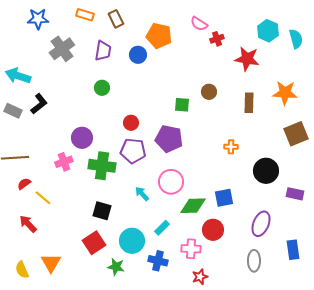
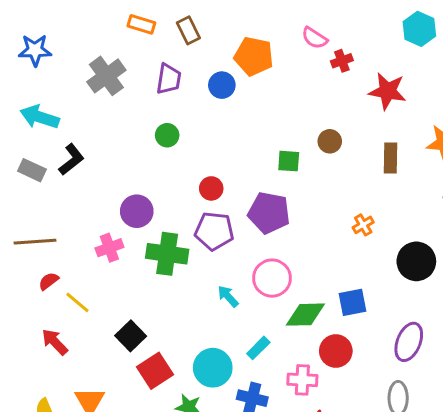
blue star: (38, 19) -> (35, 50), moved
cyan hexagon: (268, 31) -> (419, 29), moved
orange cross: (231, 147) -> (363, 225), turned -32
black square: (102, 211) -> (131, 336), moved, turned 30

